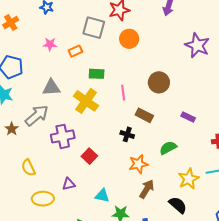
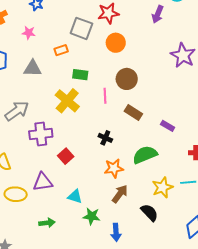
pink star: (50, 44) -> (29, 33), moved
brown circle: (159, 82) -> (127, 79), moved
gray triangle: (51, 88) -> (33, 68), moved
brown rectangle: (144, 115) -> (133, 113), moved
green semicircle: (168, 148) -> (145, 155), size x1.4
purple triangle: (69, 184) -> (43, 182), size x1.5

